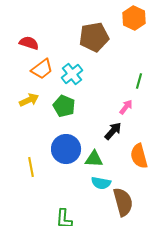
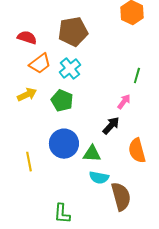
brown pentagon: (94, 37) -> (73, 32), moved

